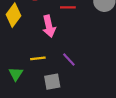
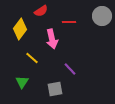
yellow line: (38, 58) -> (32, 58), moved, turned 48

